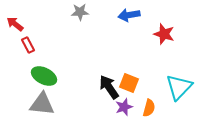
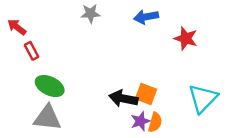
black arrow: (109, 87) -> (123, 98), turned -45
orange semicircle: (149, 108) -> (155, 122), moved

